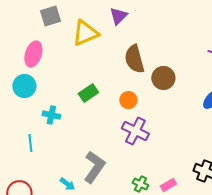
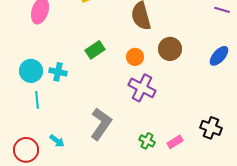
brown circle: (163, 78) -> (170, 49), moved
cyan circle: (24, 86) -> (31, 71), moved
cyan arrow: (67, 184) -> (57, 141), moved

